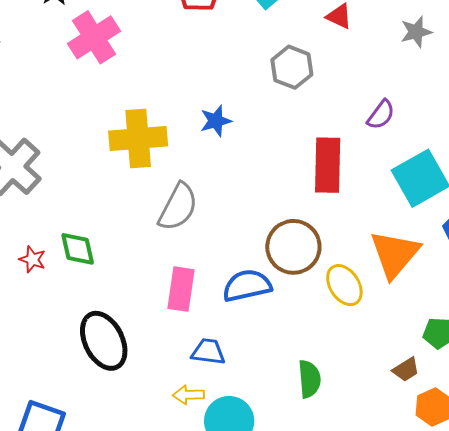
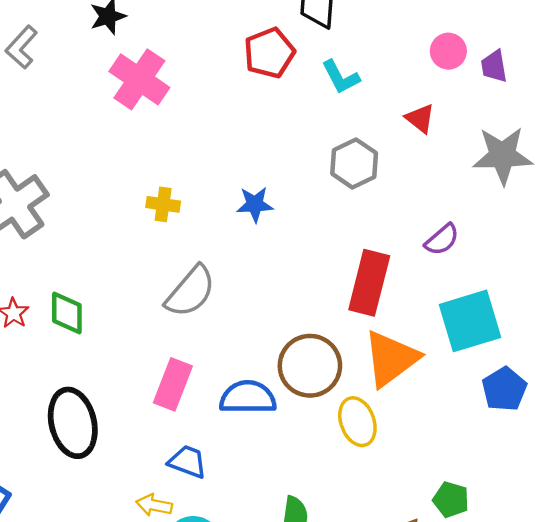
gray star: (416, 32) -> (503, 156), size x1.6
pink cross: (94, 37) -> (139, 79), turned -36
yellow cross: (138, 139) -> (163, 204), size x0.5
orange triangle: (395, 254) -> (391, 359), moved

